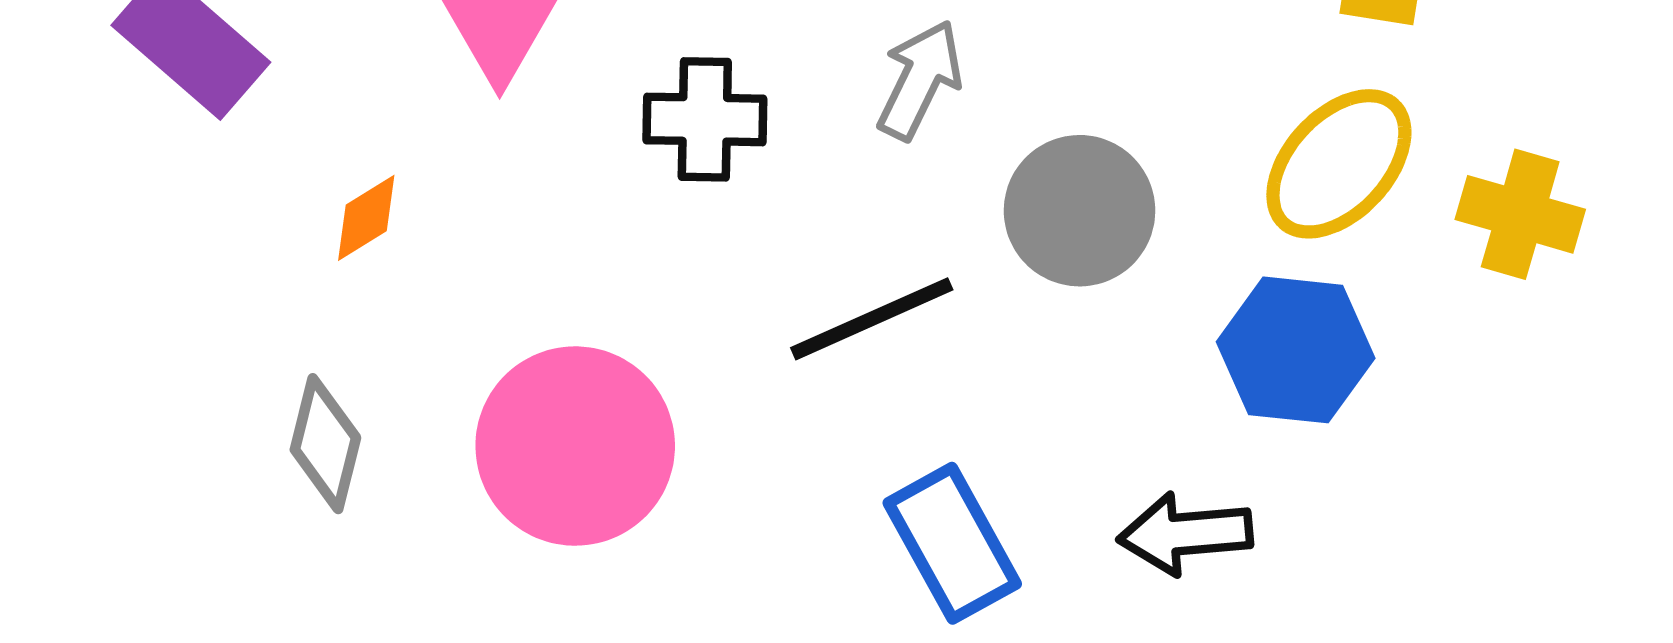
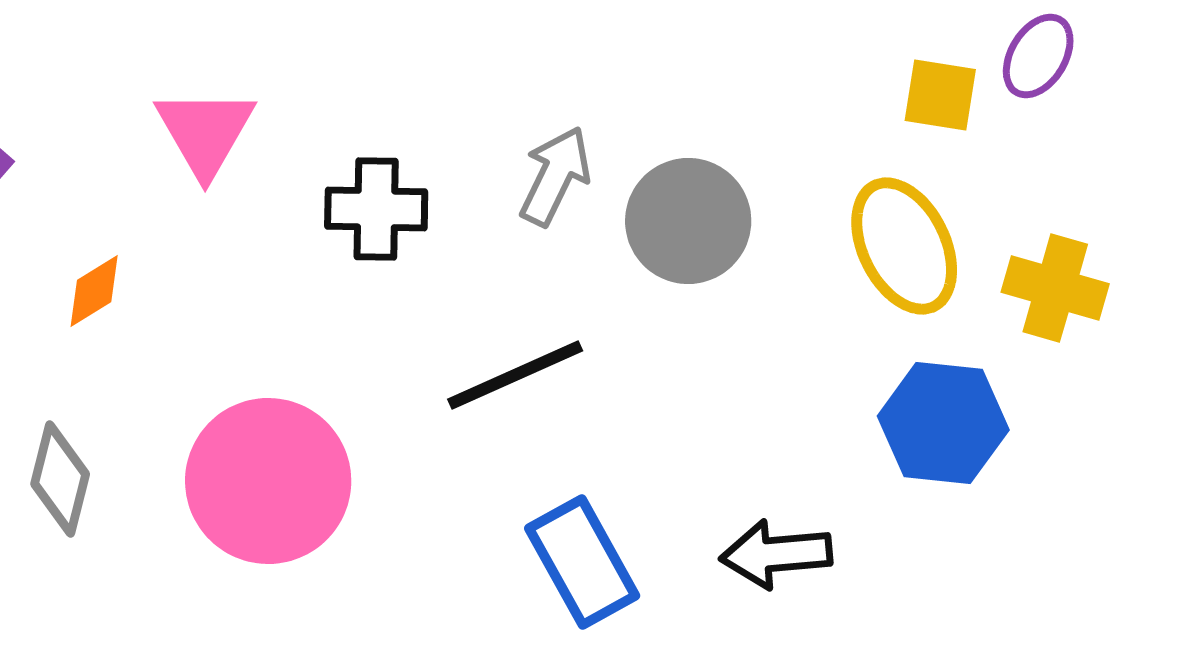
yellow ellipse: (1339, 164) -> (904, 246), turned -69
gray circle: (1080, 211) -> (688, 221), moved
blue hexagon: (1296, 350) -> (943, 423), moved

